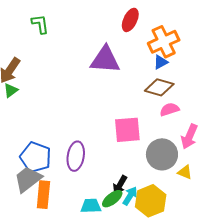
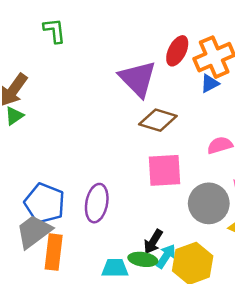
red ellipse: (130, 20) -> (177, 51), moved
purple triangle: (105, 60) -> (138, 79), turned 40
brown diamond: (159, 87) -> (158, 120), moved
green ellipse: (112, 199) -> (143, 259), turned 45

